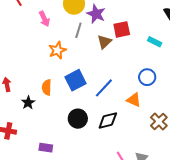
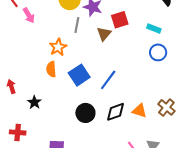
pink arrow: (44, 19) -> (29, 15), moved
blue circle: (147, 77) -> (158, 52), moved
orange semicircle: (47, 87) -> (51, 69), moved
orange triangle: (134, 100) -> (139, 111), moved

